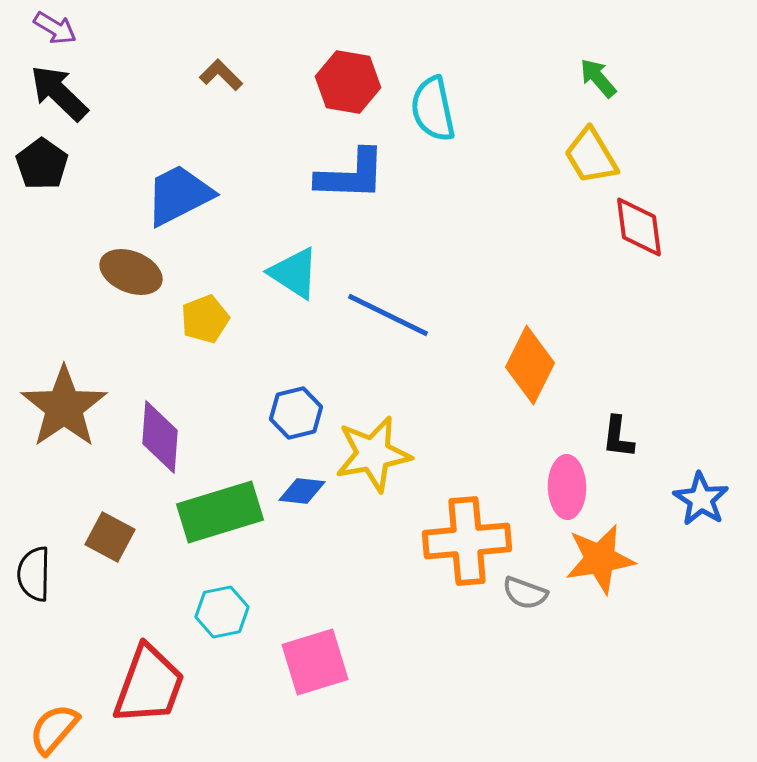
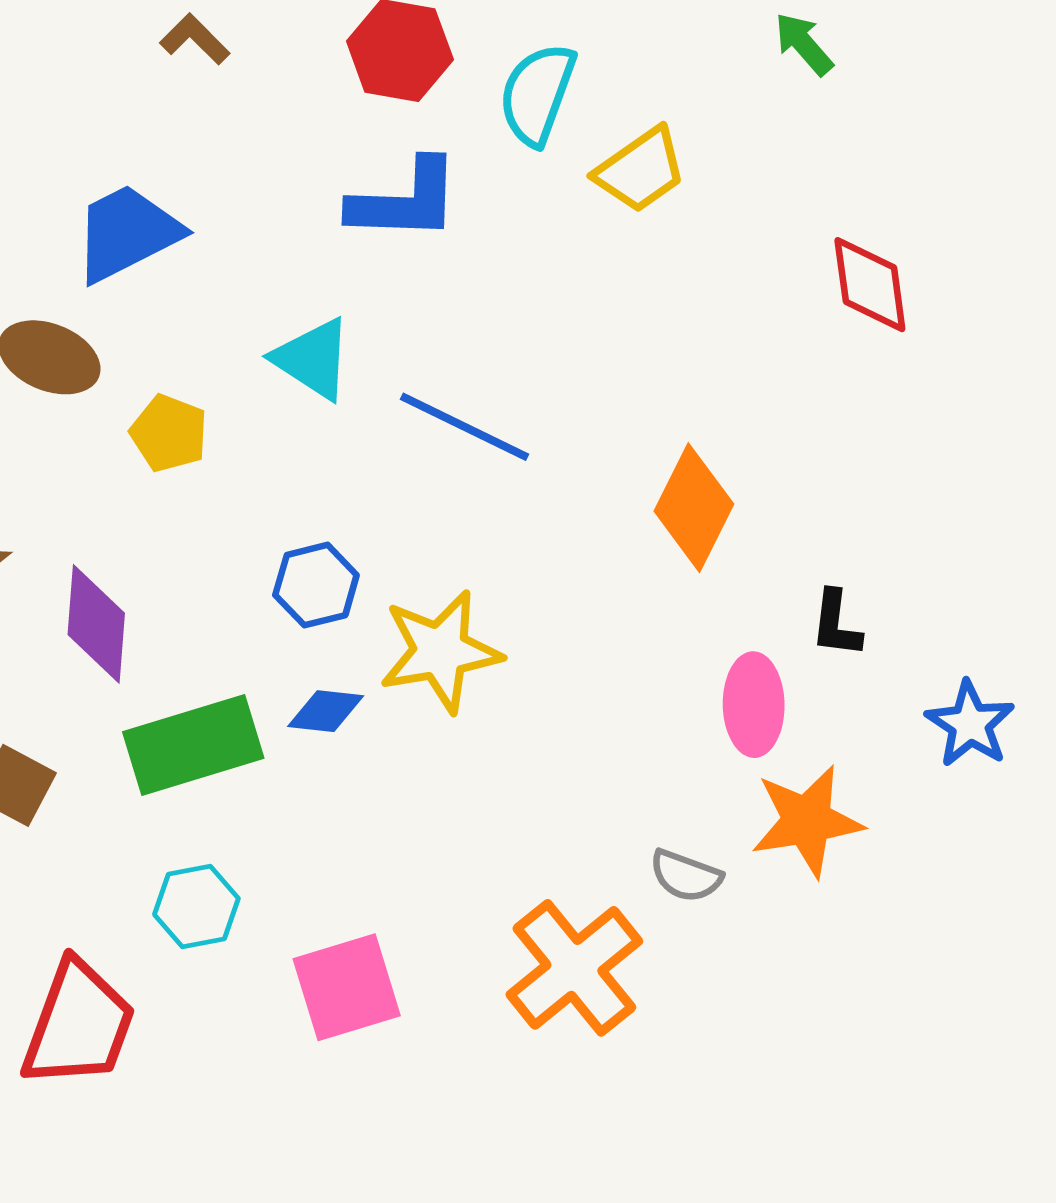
cyan semicircle: (433, 109) -> (537, 94), turned 32
yellow trapezoid: (591, 156) -> (641, 170), moved, turned -94
yellow pentagon: (205, 319) -> (169, 433), turned -30
orange cross: (467, 541) -> (574, 968), moved, turned -34

